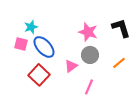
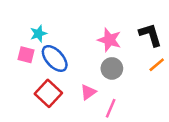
orange line: (119, 63) -> (157, 65), moved
pink triangle: (71, 66) -> (88, 92), moved

